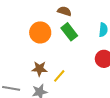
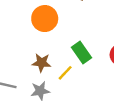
green rectangle: (69, 32) -> (81, 53), moved

